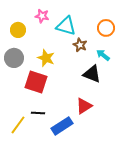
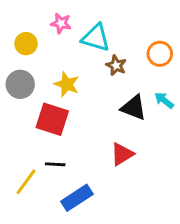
orange circle: (106, 28) -> (160, 54), moved
cyan arrow: (103, 55) -> (164, 100), moved
blue rectangle: (62, 126) -> (77, 198), moved

